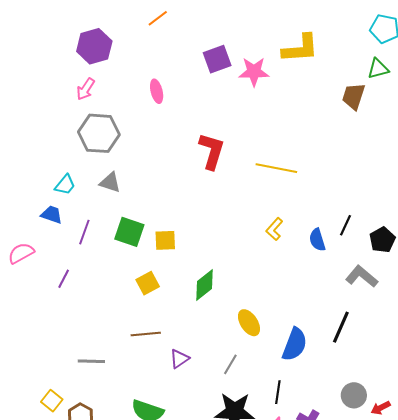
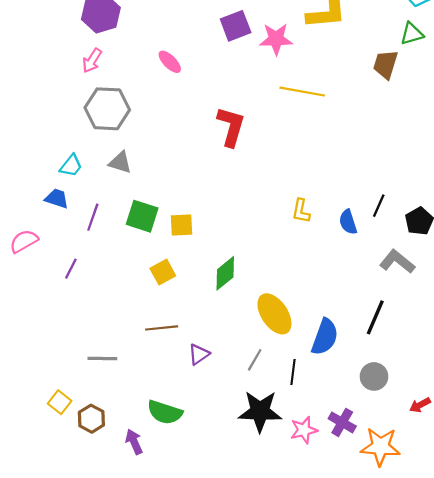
pink ellipse: (157, 91) -> (170, 62), turned -30
yellow line: (276, 168) -> (302, 92), moved
yellow L-shape: (274, 229) -> (301, 211), turned -30
yellow ellipse: (249, 323) -> (274, 314), size x1.4
black line: (278, 392) -> (293, 372), moved
gray circle: (354, 395) -> (374, 376), moved

